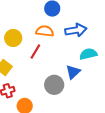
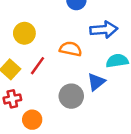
orange semicircle: (45, 31) -> (71, 49), moved
red line: (35, 51) -> (38, 66), moved

